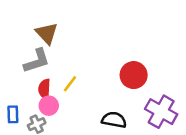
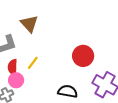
brown triangle: (47, 33) -> (29, 24), moved

